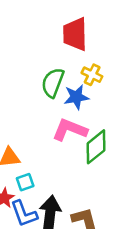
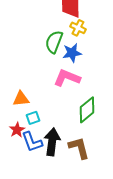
yellow cross: (92, 75) -> (78, 28), moved
green diamond: (96, 147) -> (87, 110), moved

